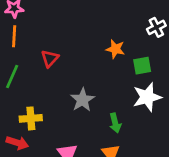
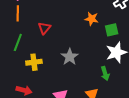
yellow cross: (31, 118) -> (34, 62), moved
green arrow: (115, 123) -> (105, 73), moved

